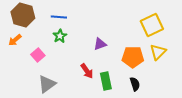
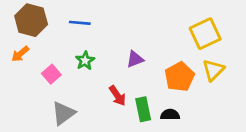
green star: (60, 36) -> (85, 61), moved
orange pentagon: (133, 57) -> (180, 77), turned -30
black semicircle: (135, 84) -> (170, 115), moved, turned -72

